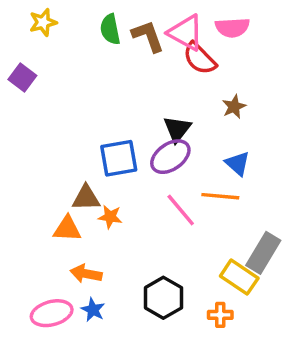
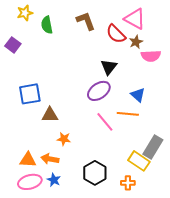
pink semicircle: (232, 28) -> (151, 56), moved
green semicircle: (110, 29) -> (47, 25), moved
pink triangle: (186, 33) -> (135, 19), moved
brown star: (234, 107) -> (136, 42), moved
black triangle: (177, 129) -> (109, 67), moved
blue square: (119, 158) -> (30, 94), moved
orange star: (110, 217) -> (64, 139), moved
orange triangle: (67, 229) -> (28, 160), moved

